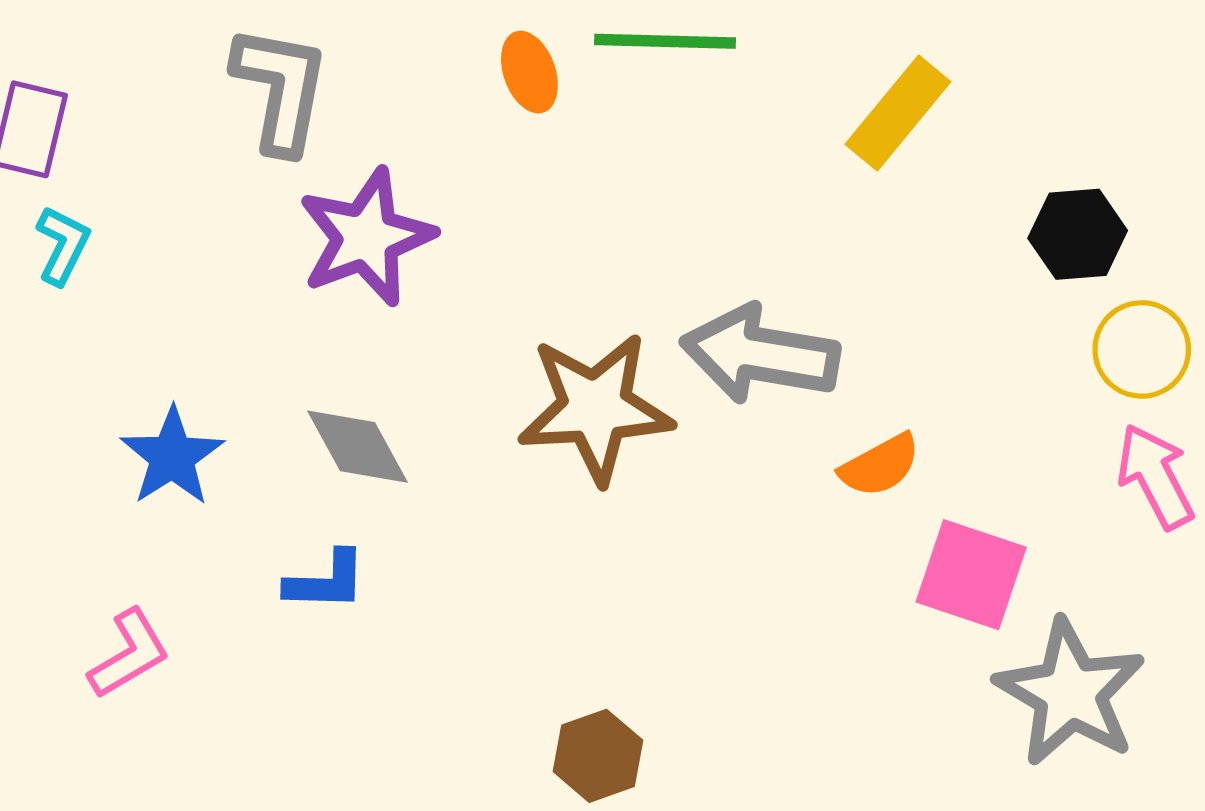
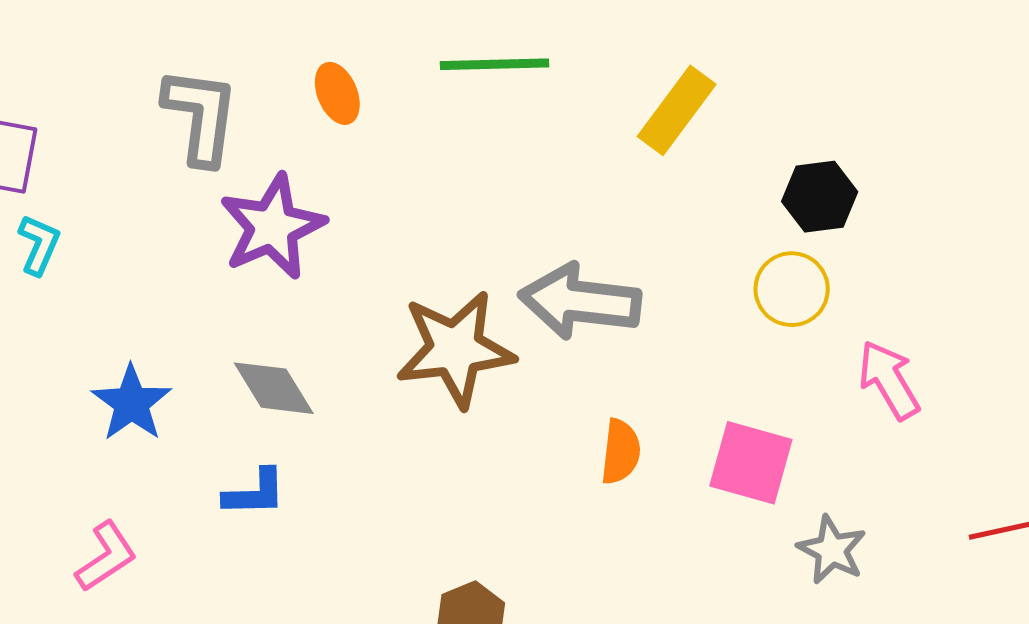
orange ellipse: (529, 72) -> (337, 93), moved
yellow circle: (1142, 349) -> (792, 289), moved
orange semicircle: (880, 465) -> (621, 452), moved, turned -52
gray star: (1070, 693) -> (832, 550), size x0.6

